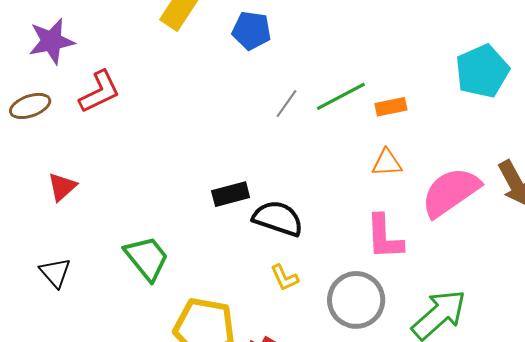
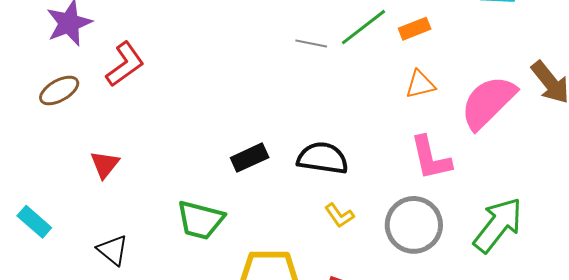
gray line: (287, 104) -> (311, 44), turned 76
black rectangle: (231, 194) -> (250, 158), moved
green trapezoid: (147, 258) -> (200, 220), turned 153

